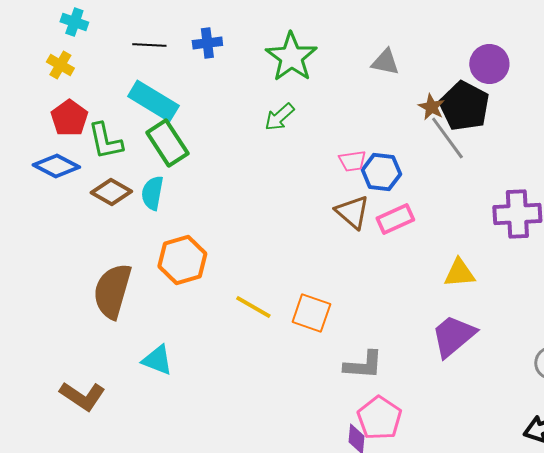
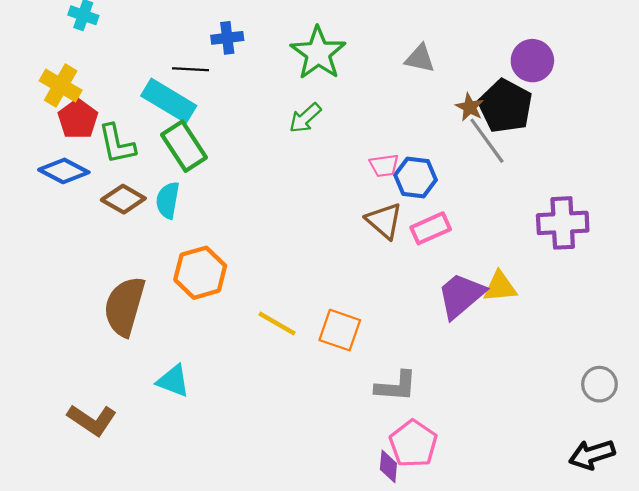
black line: (149, 45) -> (190, 69), moved
yellow cross: (60, 65) -> (61, 86), moved, size x1.4
purple trapezoid: (453, 336) -> (461, 295), moved

